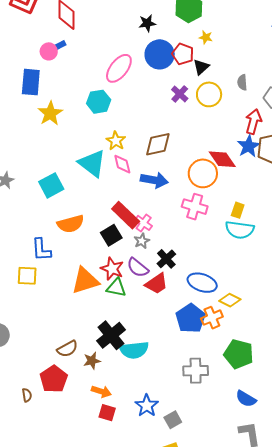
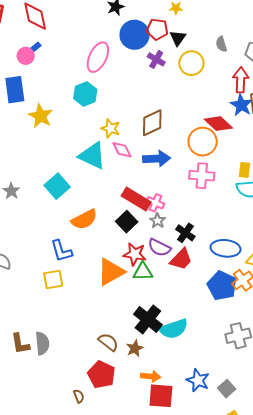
purple cross: (180, 94) -> (156, 59), moved
brown semicircle: (67, 349) -> (108, 342), turned -100
red square: (107, 413) -> (161, 396), size x1.5

